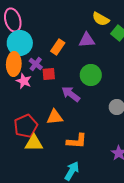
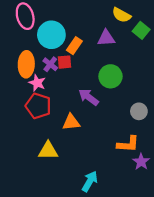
cyan circle: (20, 43) -> (51, 35), moved
red square: (49, 74) -> (65, 62), moved
red pentagon: (26, 126) -> (38, 106), moved, turned -30
orange L-shape: (77, 141) -> (128, 144), moved

